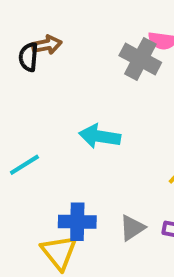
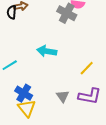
blue cross: (77, 222) -> (24, 93), moved, turned 30
gray triangle: (132, 228) -> (63, 96), turned -32

